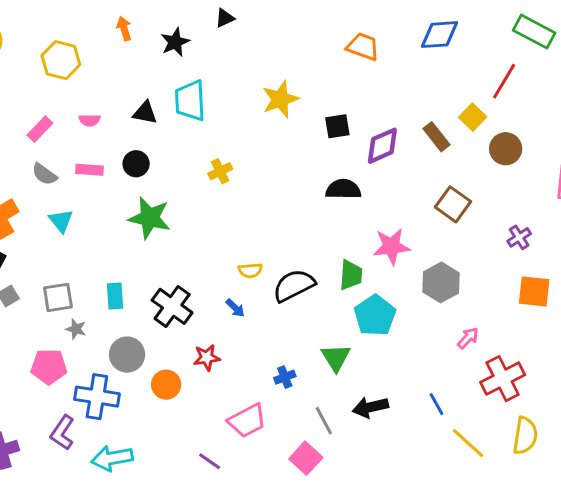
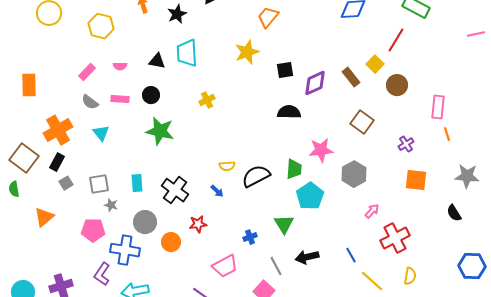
orange trapezoid: (363, 47) -> (268, 17), moved, turned -70
yellow semicircle: (525, 436) -> (410, 276), size x0.7

